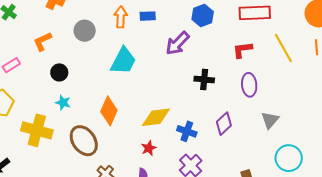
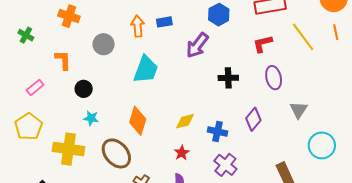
orange L-shape: (42, 41) -> (63, 60), turned 120
yellow diamond: (156, 117) -> (185, 121), size x0.7

